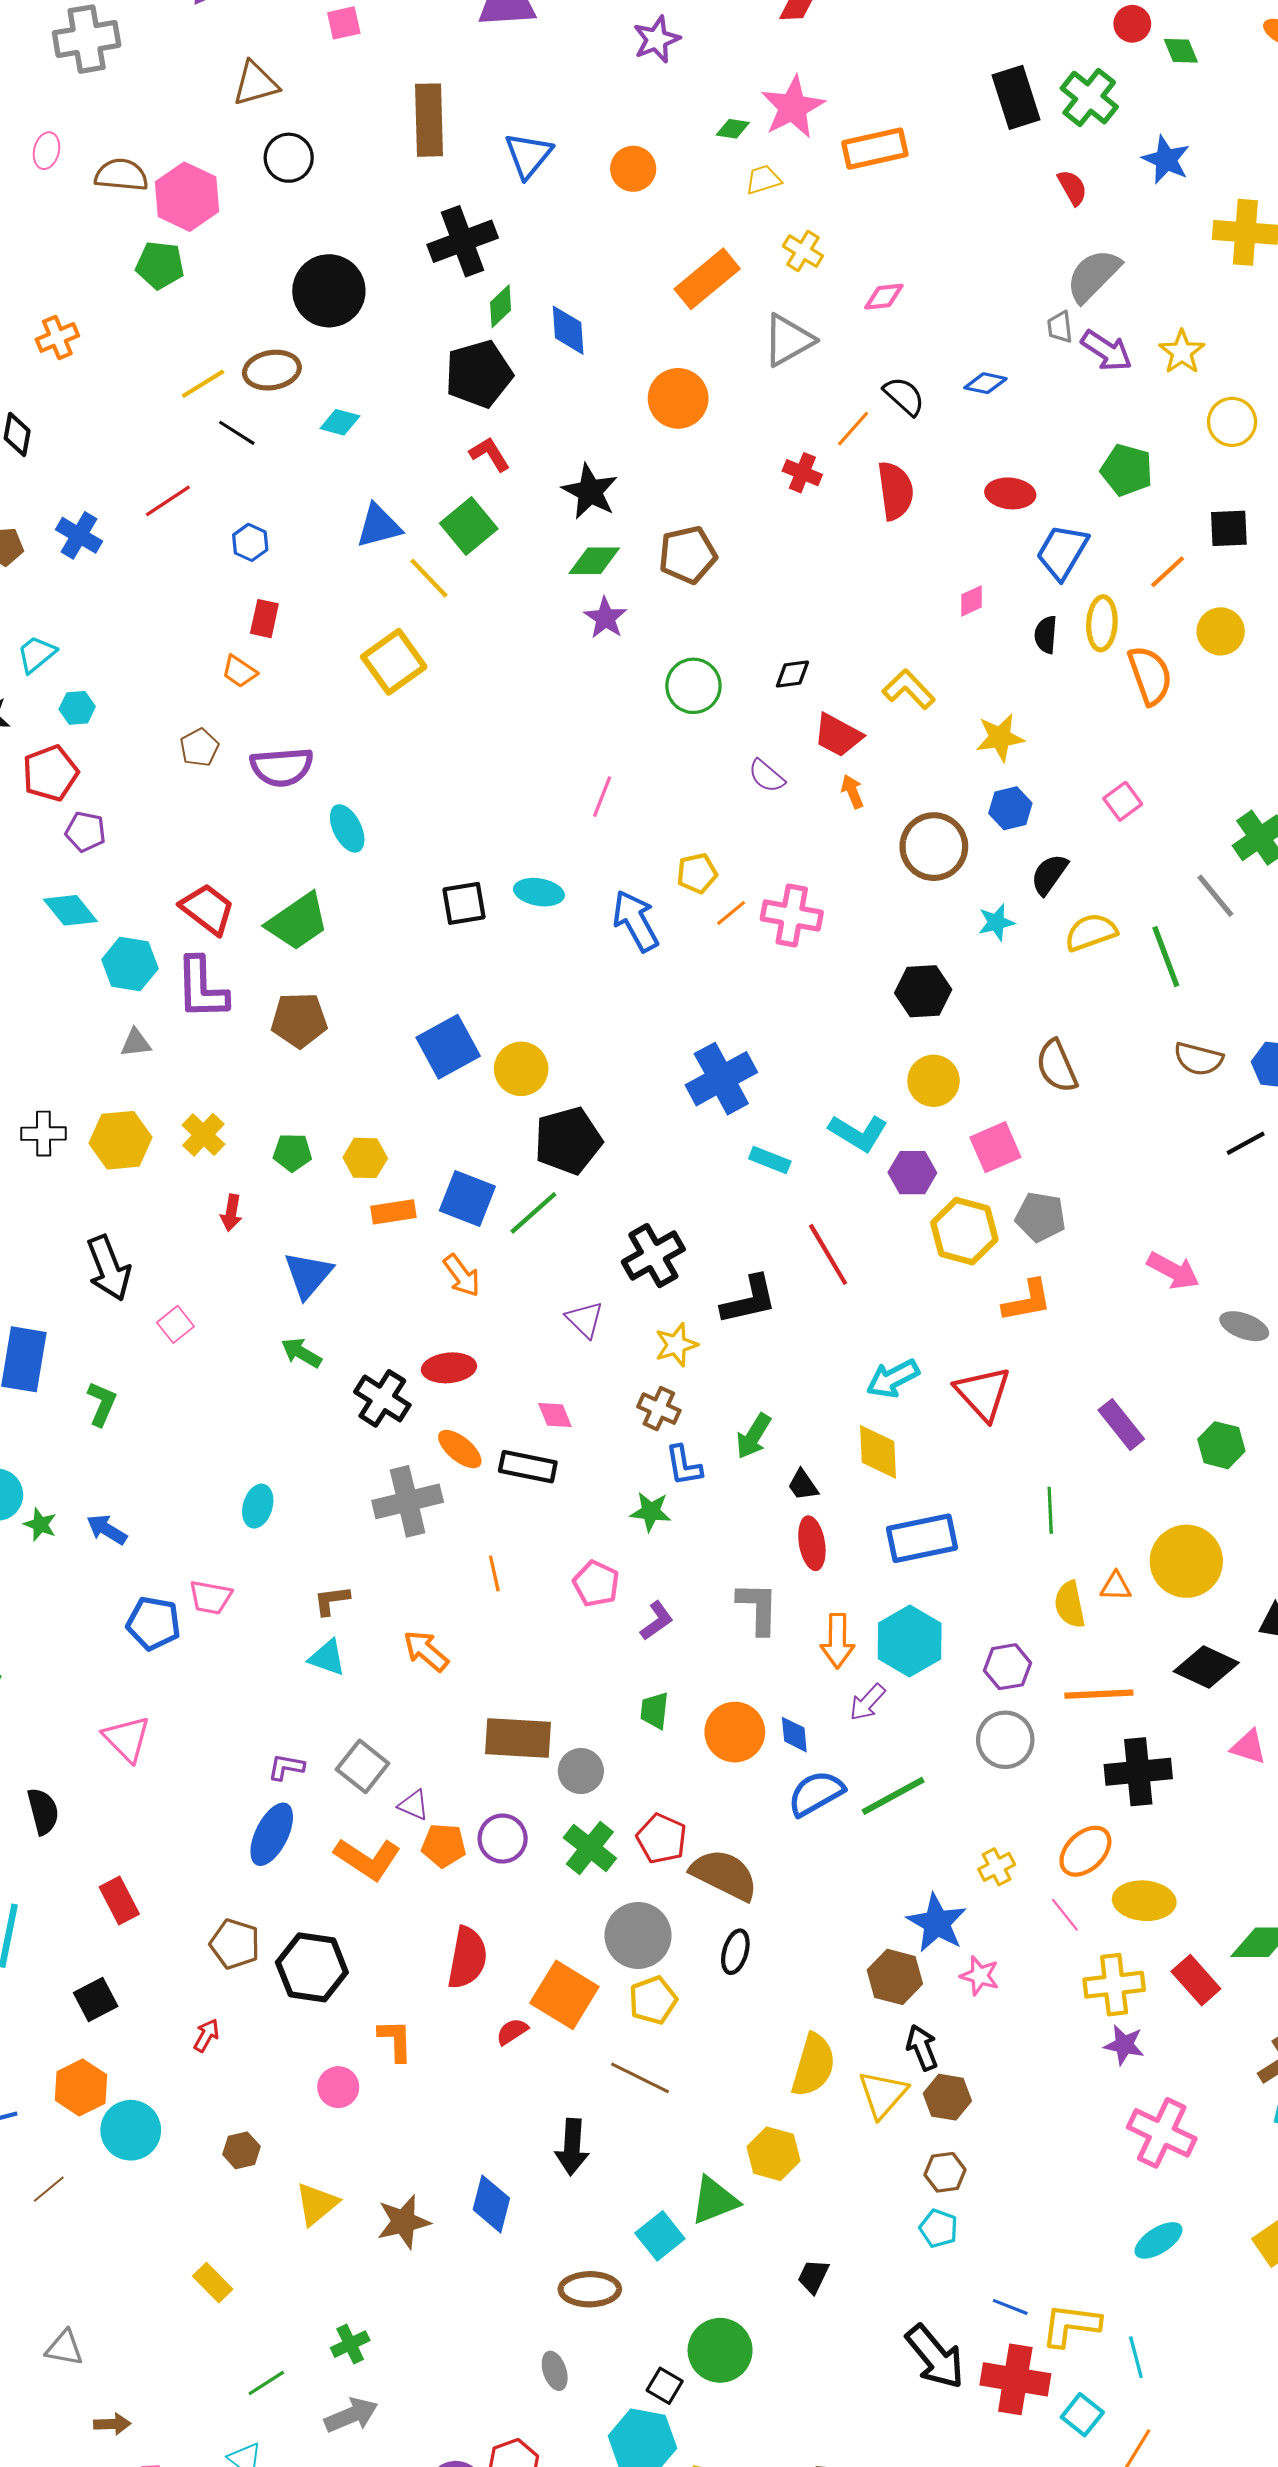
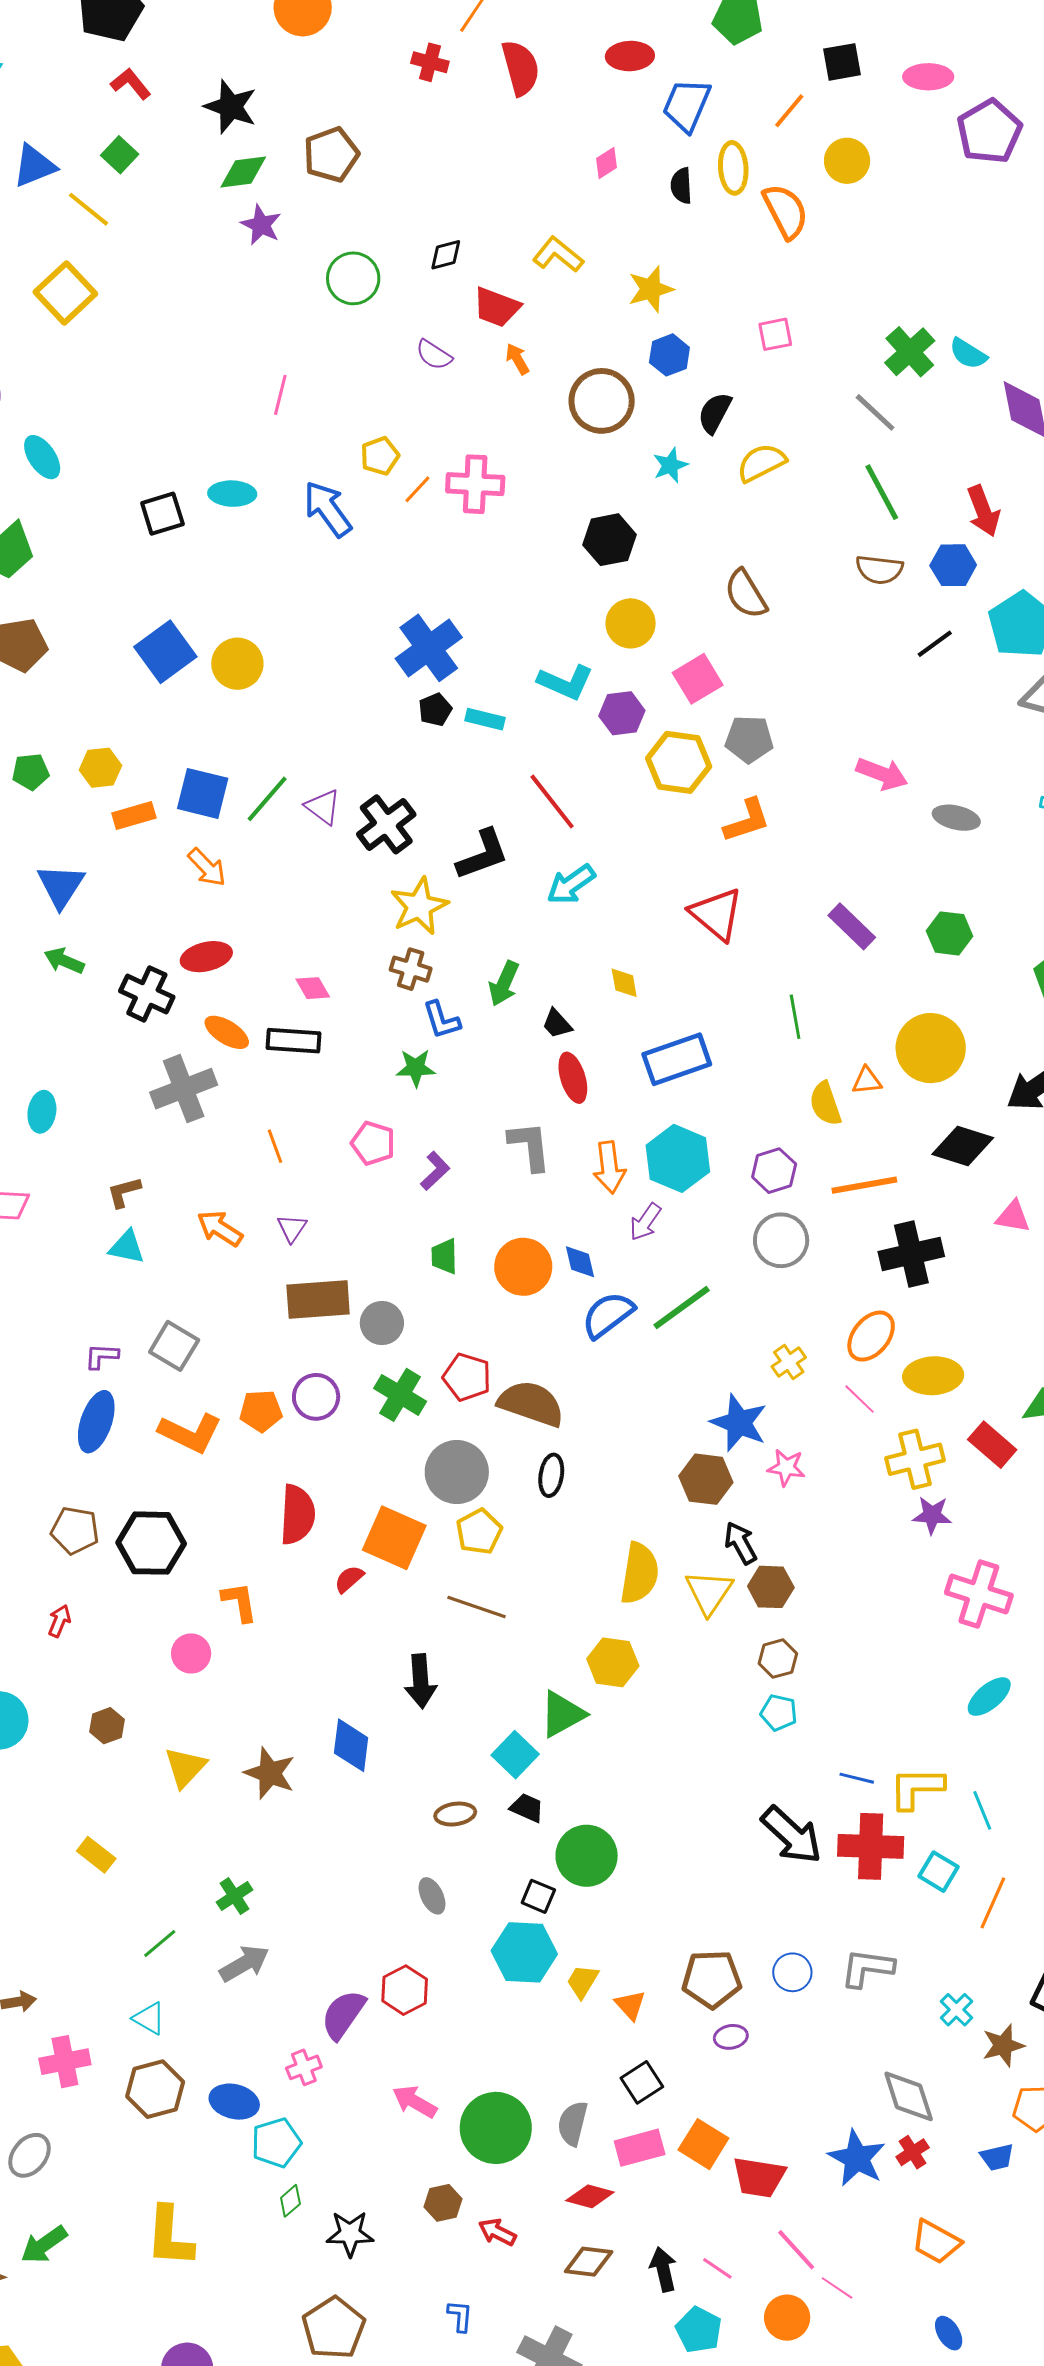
green square: (469, 526) -> (120, 155), size x0.7
pink square: (1123, 801) -> (775, 334), turned 33
green line: (1166, 957) -> (882, 492), moved
black pentagon: (568, 1141) -> (435, 710), moved, size x0.5
purple triangle: (585, 1319) -> (323, 807), moved
yellow star: (676, 1345) -> (419, 906), size x1.4
cyan arrow: (893, 1379) -> (571, 884), moved
yellow diamond: (878, 1452) -> (624, 983), size x0.6
purple triangle: (414, 1805) -> (292, 1228), moved, turned 48
brown star: (403, 2222) -> (270, 1773), turned -30
black trapezoid: (813, 2276) -> (527, 1808), moved, turned 96
brown ellipse: (590, 2289) -> (455, 1814), size x0.7

